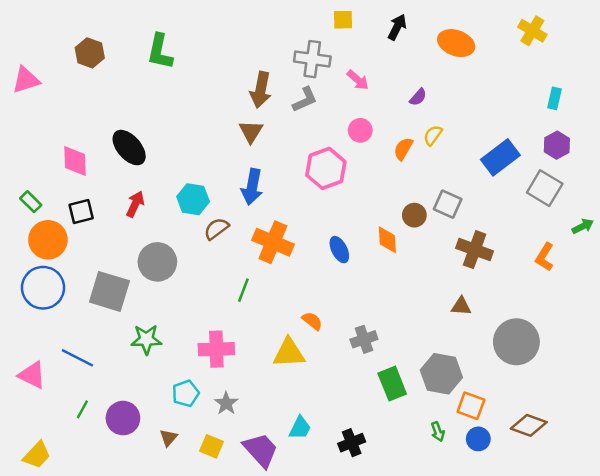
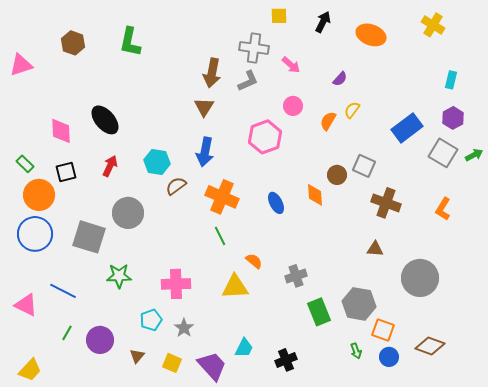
green arrow: (583, 226) -> (474, 155), moved
green line: (243, 290) -> (220, 236), moved, turned -48

